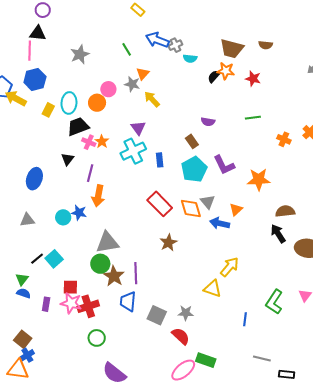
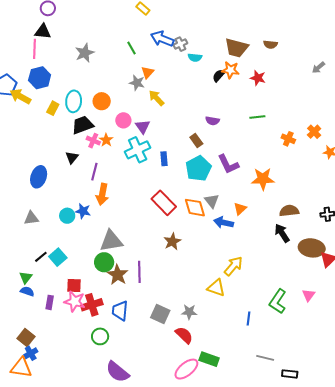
pink circle: (108, 89) -> (123, 120), moved
blue trapezoid: (128, 302) -> (120, 311), moved

